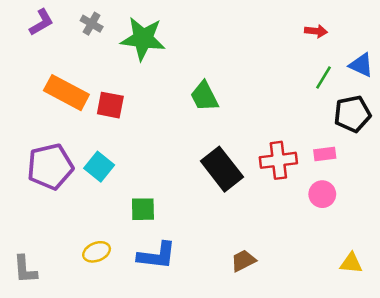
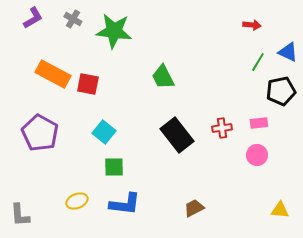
red cross: (278, 160) -> (222, 128), size x0.7
purple pentagon: (50, 167) -> (40, 133), turned -30
cyan square: (99, 167) -> (104, 132), moved

